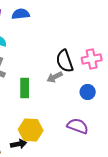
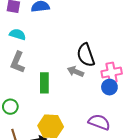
pink cross: (92, 59) -> (112, 73), moved
gray arrow: (55, 77) -> (75, 72), turned 49

